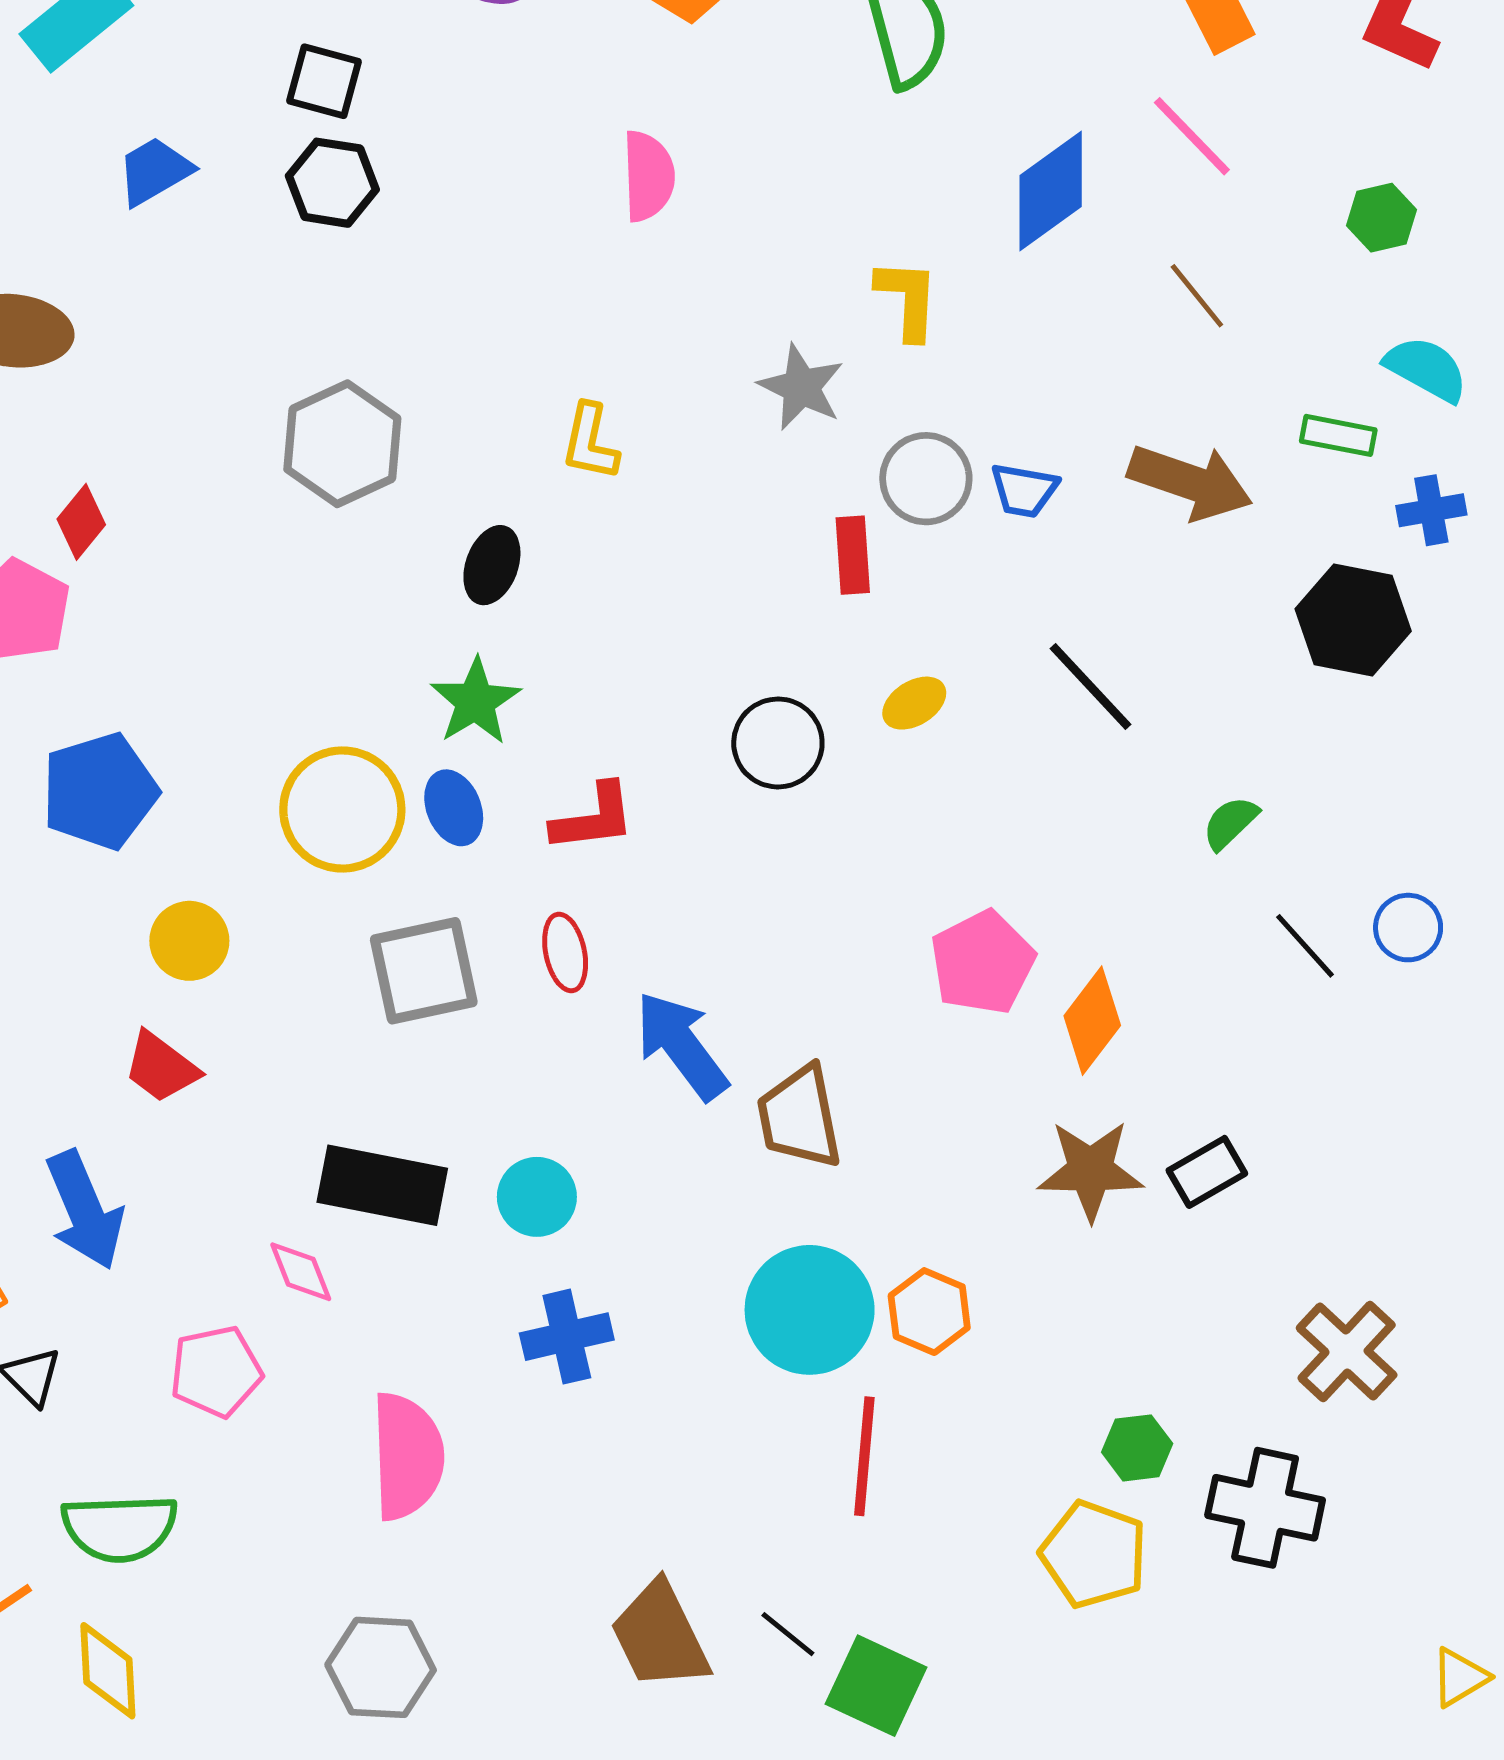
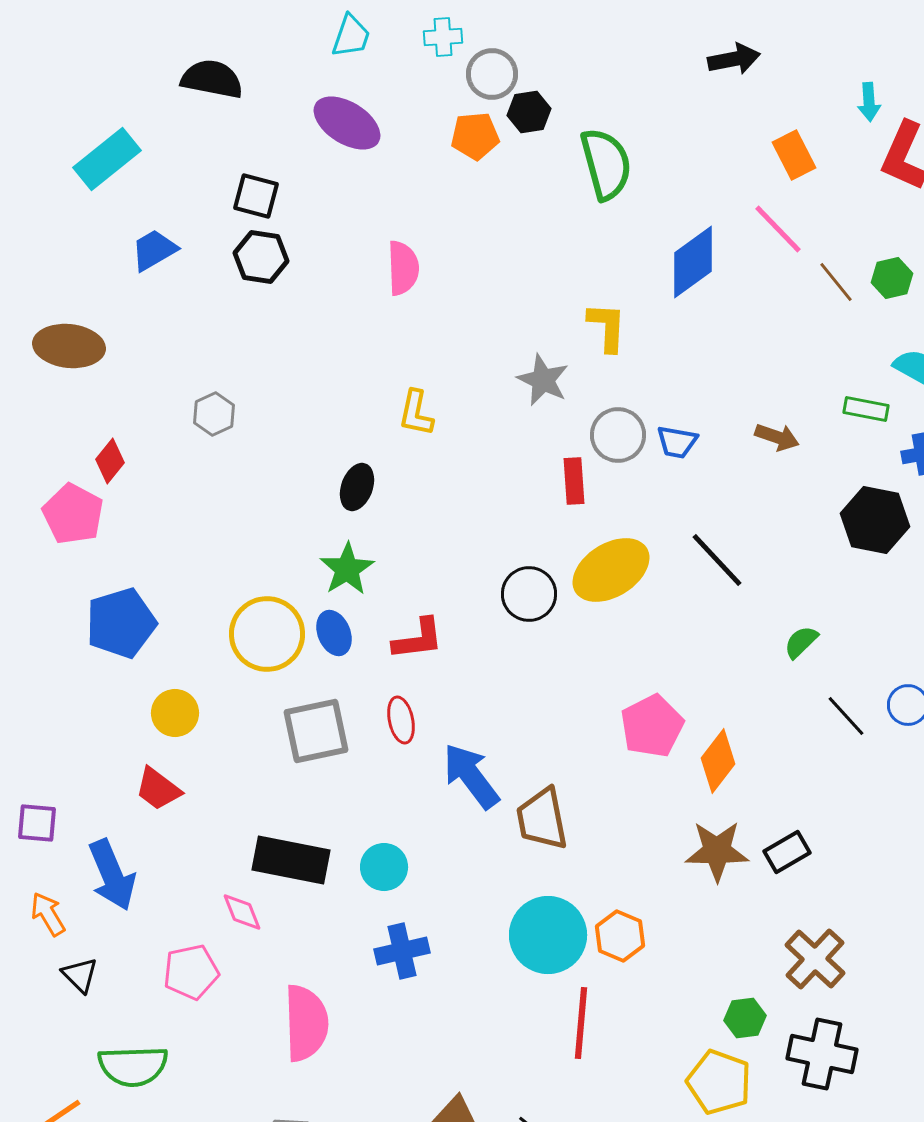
pink semicircle: (648, 176) -> (403, 268), moved
brown line: (1197, 296) -> (836, 282), moved
gray hexagon: (342, 444) -> (214, 414), moved, size x0.6
brown arrow: (1190, 482) -> (777, 437), size x0.6
yellow ellipse: (914, 703) -> (611, 570), size x2.0
brown cross: (1347, 1351) -> (815, 959), moved

